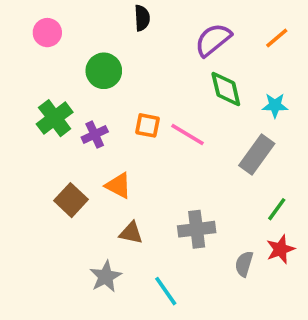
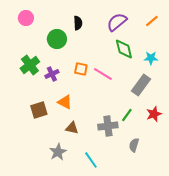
black semicircle: (142, 18) -> (78, 23), moved
brown square: (71, 200) -> (39, 110), turned 30
green line: (277, 209) -> (127, 115), moved
red star: (280, 249) -> (154, 114), moved

